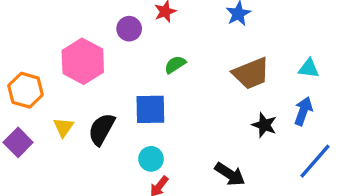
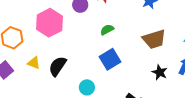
blue square: (150, 109) -> (110, 59), moved, turned -35
yellow triangle: (63, 127) -> (34, 63), turned -48

